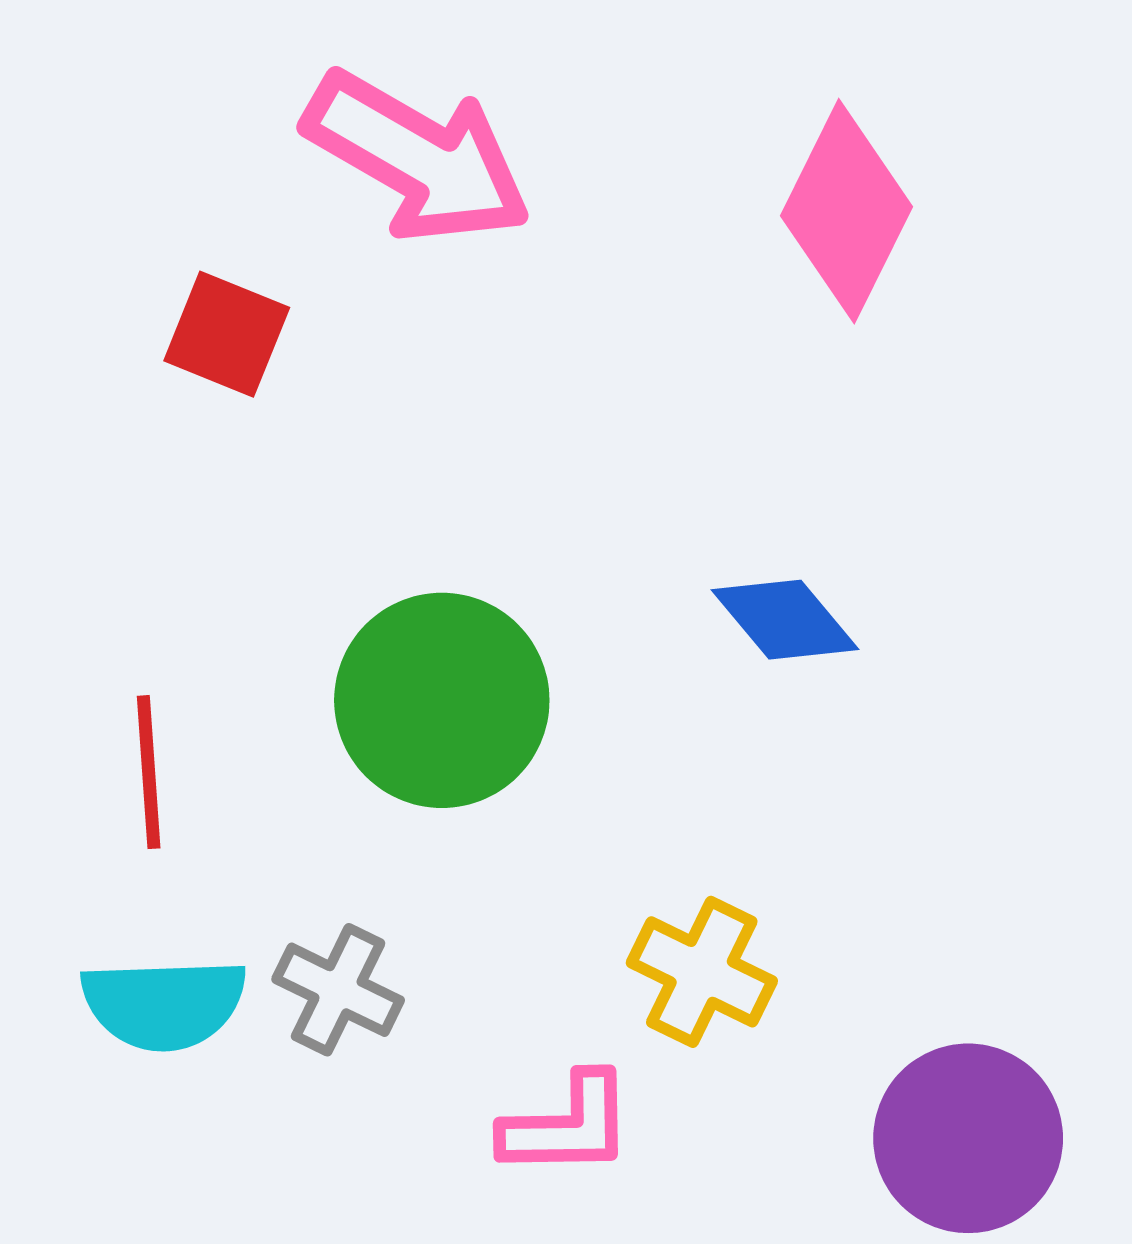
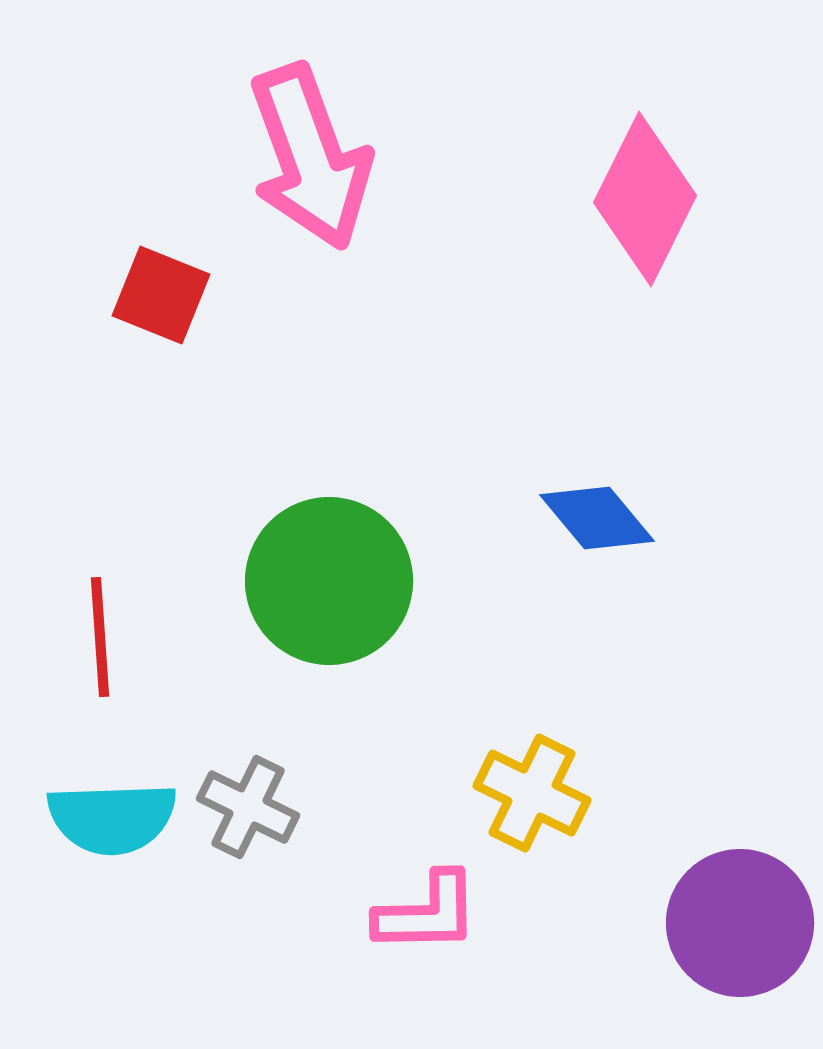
pink arrow: (417, 157) -> (310, 157), turned 40

